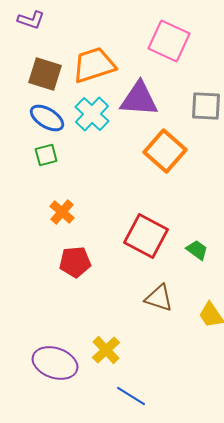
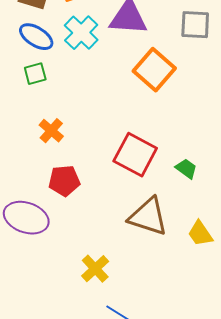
brown triangle: (159, 298) -> (148, 217), size x1.4
purple ellipse: (55, 363) -> (26, 218), moved

